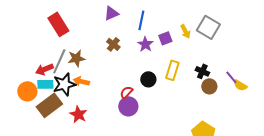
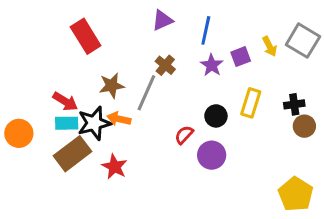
gray line: (59, 61) -> (146, 93), moved
red arrow: (44, 69) -> (65, 101), turned -126
black cross: (202, 71) -> (294, 104), turned -32
orange circle: (27, 91) -> (19, 133), moved
purple circle: (128, 106) -> (212, 155), moved

